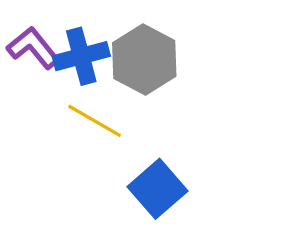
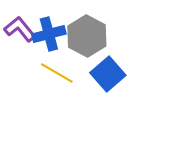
blue square: (158, 189) -> (108, 74), moved

